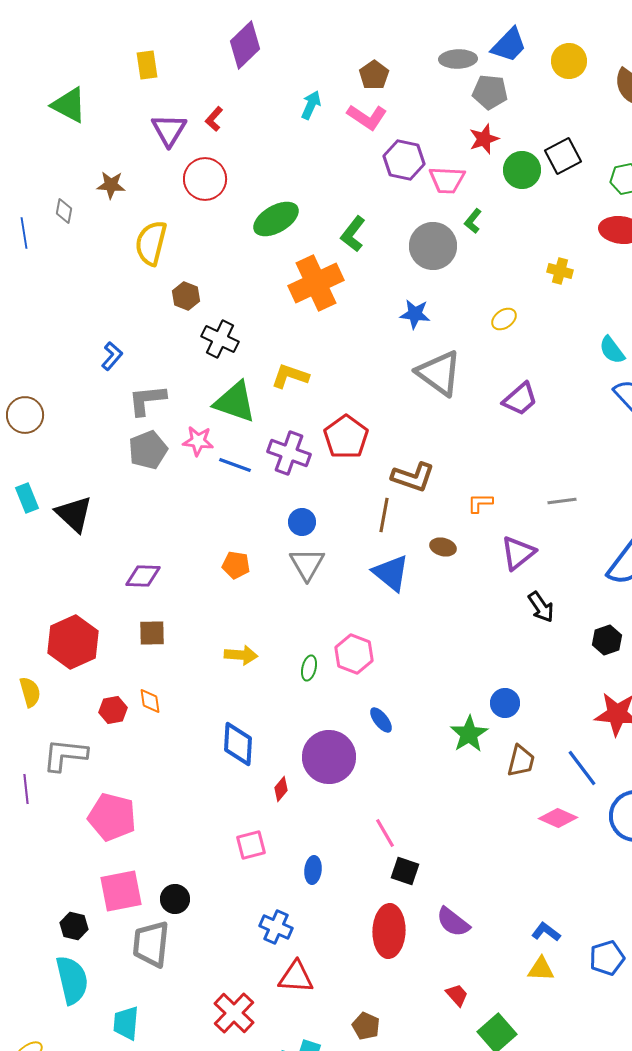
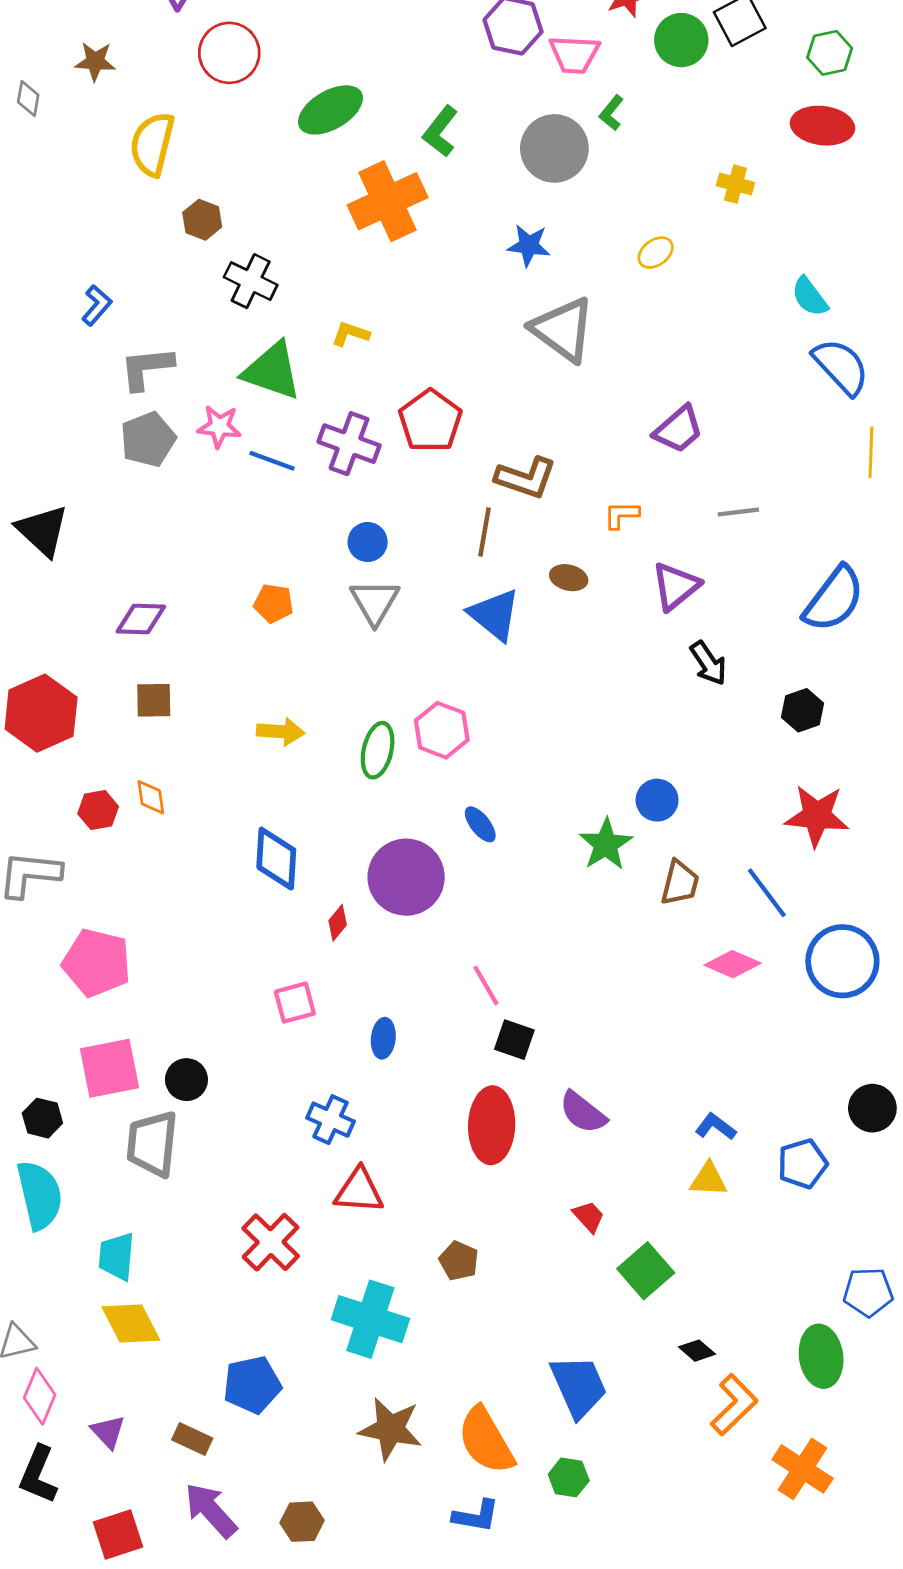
yellow L-shape: (290, 376) -> (350, 334), size x0.7
purple trapezoid: (520, 399) -> (678, 429), moved
green ellipse: (309, 668) -> (378, 750), size x1.5

